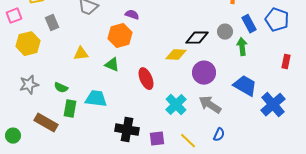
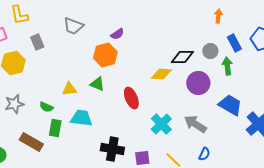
purple semicircle: (132, 15) -> (117, 34), turned 128
yellow triangle: (81, 54) -> (69, 89), moved
purple circle: (204, 73) -> (198, 83), moved

